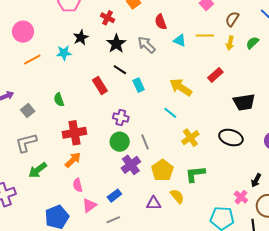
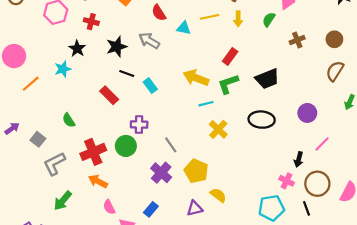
red cross: (108, 18) -> (91, 22), moved
green semicircle: (252, 43) -> (269, 19), moved
black star: (116, 44) -> (117, 47), turned 30
cyan line: (170, 113) -> (206, 104), moved, turned -40
green circle: (120, 142) -> (126, 146), moved
gray L-shape: (26, 143) -> (54, 164), moved
orange arrow: (73, 160) -> (98, 181), turned -96
green L-shape: (195, 174) -> (228, 84), moved

